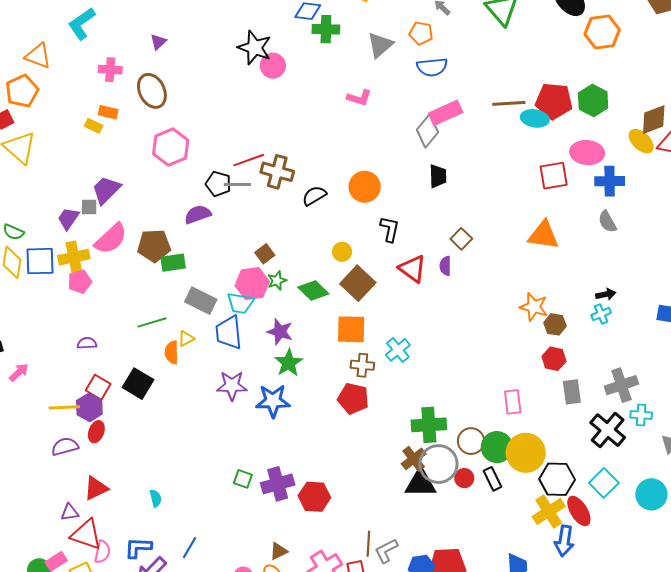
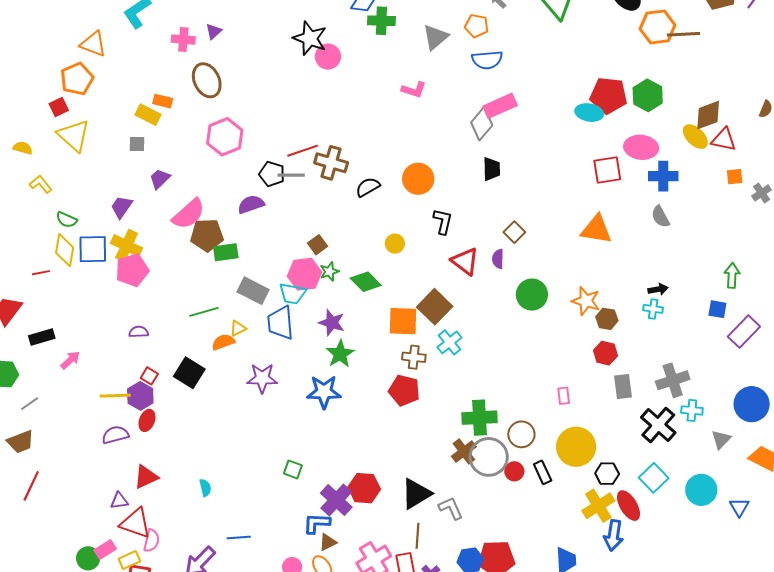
pink cross: (110, 70) -> (183, 40), moved
brown line: (509, 103) -> (684, 34), moved
yellow rectangle: (94, 126) -> (148, 115), size x1.4
purple trapezoid: (106, 190) -> (160, 179), size x0.7
gray square: (89, 207) -> (137, 144), moved
pink semicircle: (111, 239) -> (189, 214), moved
yellow cross: (74, 257) -> (127, 246), turned 36
pink pentagon: (80, 282) -> (132, 270), size x1.4
brown square: (358, 283) -> (435, 307), moved
cyan cross: (601, 314) -> (653, 309), turned 30
orange semicircle: (172, 352) -> (223, 342), turned 70
purple star: (232, 386) -> (262, 378), moved
red square: (98, 387) -> (149, 376), size x0.7
pink rectangle: (513, 402) -> (564, 396), size x0.7
green circle: (497, 447) -> (532, 295), moved
black hexagon: (557, 479) -> (607, 474), size x0.7
black triangle: (421, 483) -> (416, 494), moved, turned -32
purple cross: (278, 484) -> (336, 500), moved, turned -32
blue L-shape: (138, 548) -> (317, 523), moved
blue line: (189, 548) -> (239, 537), turned 55
gray L-shape: (386, 551) -> (451, 508), moved, turned 92

